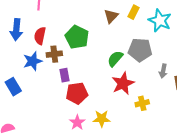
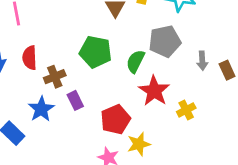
green pentagon: (77, 37) -> (96, 52), moved
blue star: (33, 61) -> (41, 109), moved
red pentagon: (77, 93) -> (115, 119), moved

